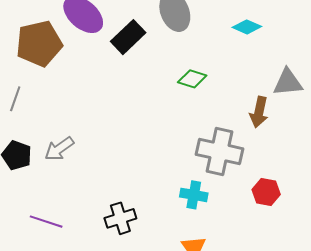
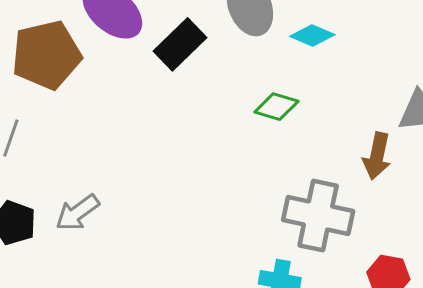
cyan diamond: (247, 27) -> (312, 36), moved

